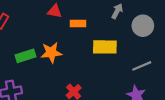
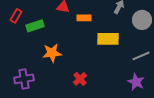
orange star: (51, 53) -> (52, 53), moved
green rectangle: (26, 56) -> (35, 26), moved

